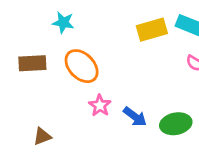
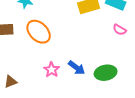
pink star: (100, 105) -> (52, 70), moved

